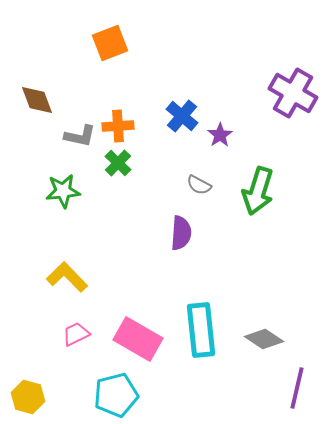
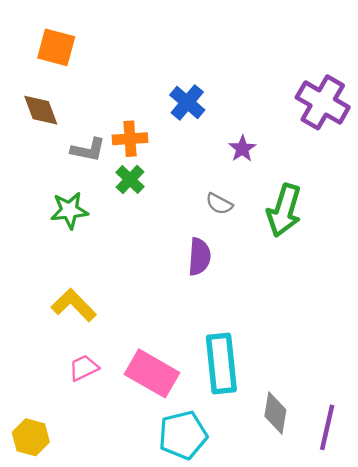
orange square: (110, 43) -> (56, 47), moved, turned 36
blue cross: (182, 116) -> (187, 102), moved
gray diamond: (264, 339) -> (275, 413), moved, turned 66
cyan pentagon: (116, 395) -> (183, 435), moved

